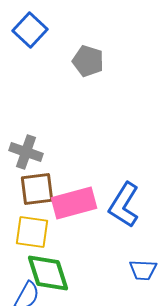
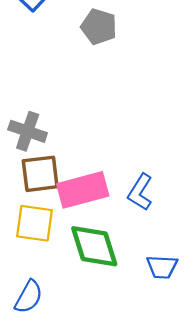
blue L-shape: (124, 205) -> (140, 192), size x0.7
green diamond: (48, 273) -> (94, 246), moved

